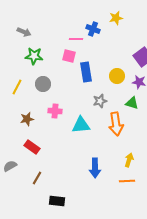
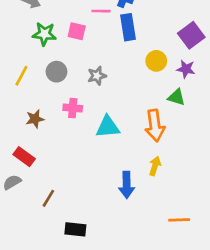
pink square: (69, 56) -> (77, 31), moved
blue rectangle: (86, 72) -> (128, 27), moved
gray star: (100, 101) -> (97, 76), moved
red rectangle: (32, 147) -> (24, 157), moved
yellow arrow: (129, 160) -> (155, 166), moved
orange line: (127, 181) -> (179, 220), moved

